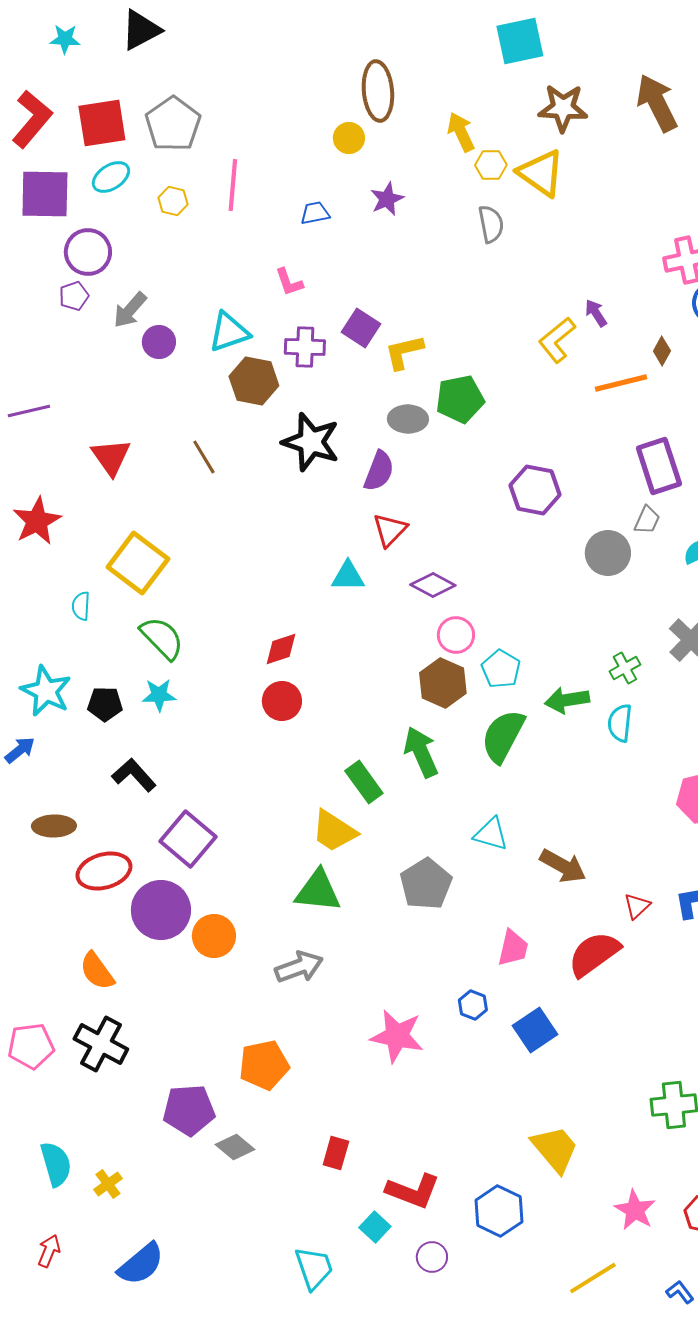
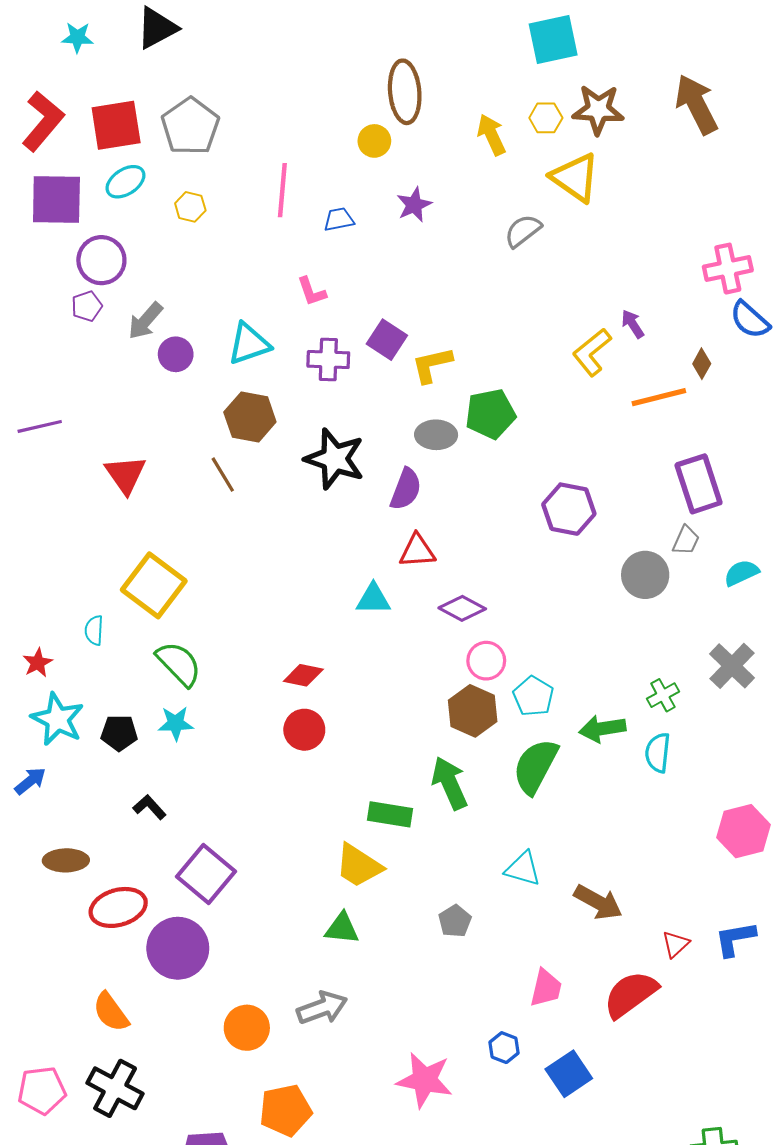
yellow hexagon: (491, 165) -> (546, 118), moved
pink line: (233, 185) -> (282, 190), moved
gray semicircle: (491, 224) -> (523, 231), turned -117
brown hexagon: (254, 381) -> (250, 417), moved
red star: (37, 521) -> (38, 663), moved, size x0.6
red triangle: (390, 530) -> (417, 551), turned 42
red diamond: (281, 649) -> (303, 675), turned 30
black L-shape: (134, 775) -> (150, 807), size x0.7
green rectangle: (364, 782) -> (390, 814), turned -45
gray pentagon: (426, 884) -> (455, 921), size x0.6
green triangle: (318, 891) -> (342, 928), size x0.7
orange circle: (214, 936) -> (247, 1028), moved

